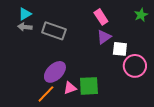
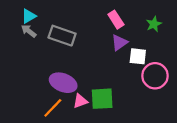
green star: (141, 15) -> (154, 24), moved
gray arrow: (25, 27) -> (29, 31), turned 32
purple ellipse: (55, 72) -> (63, 83), turned 65

